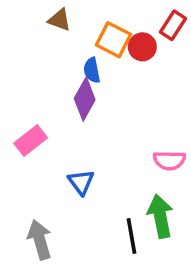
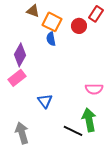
orange square: (113, 40) -> (52, 22), moved
purple diamond: (85, 99) -> (20, 55), moved
black line: (132, 236) -> (73, 131), turned -54

